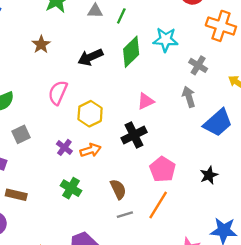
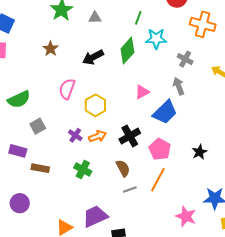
green line: (121, 16) -> (138, 18), moved
blue trapezoid: (218, 123) -> (165, 112), moved
black cross: (134, 135) -> (130, 136), moved
brown rectangle: (16, 195) -> (40, 168), moved

